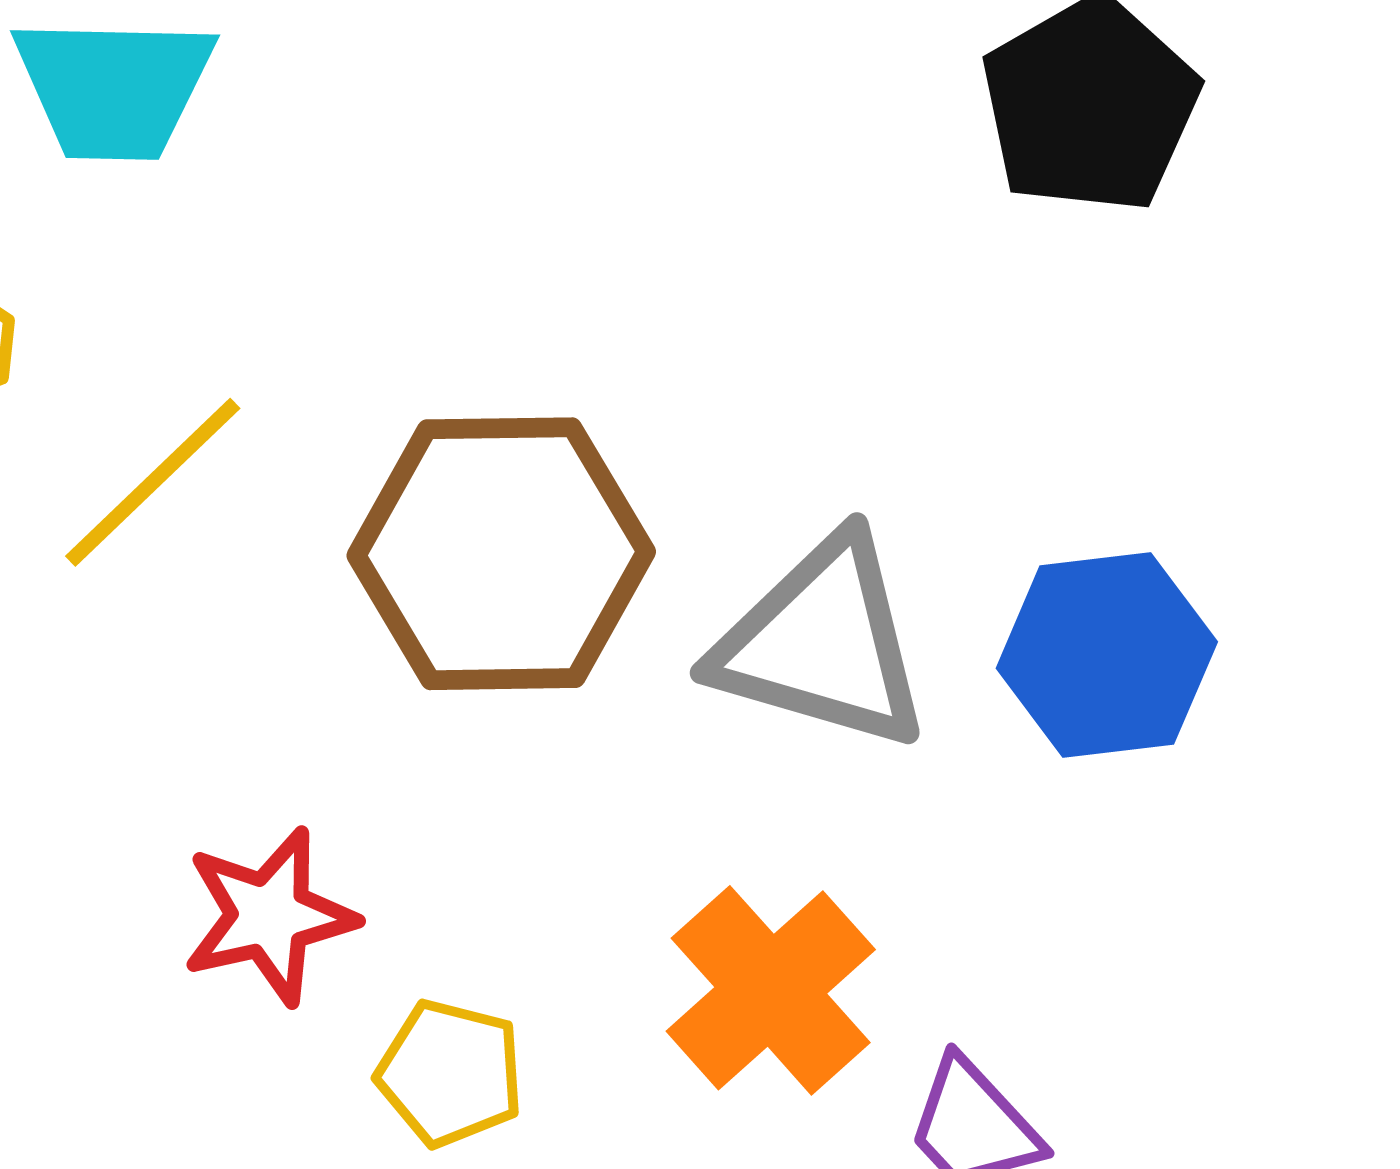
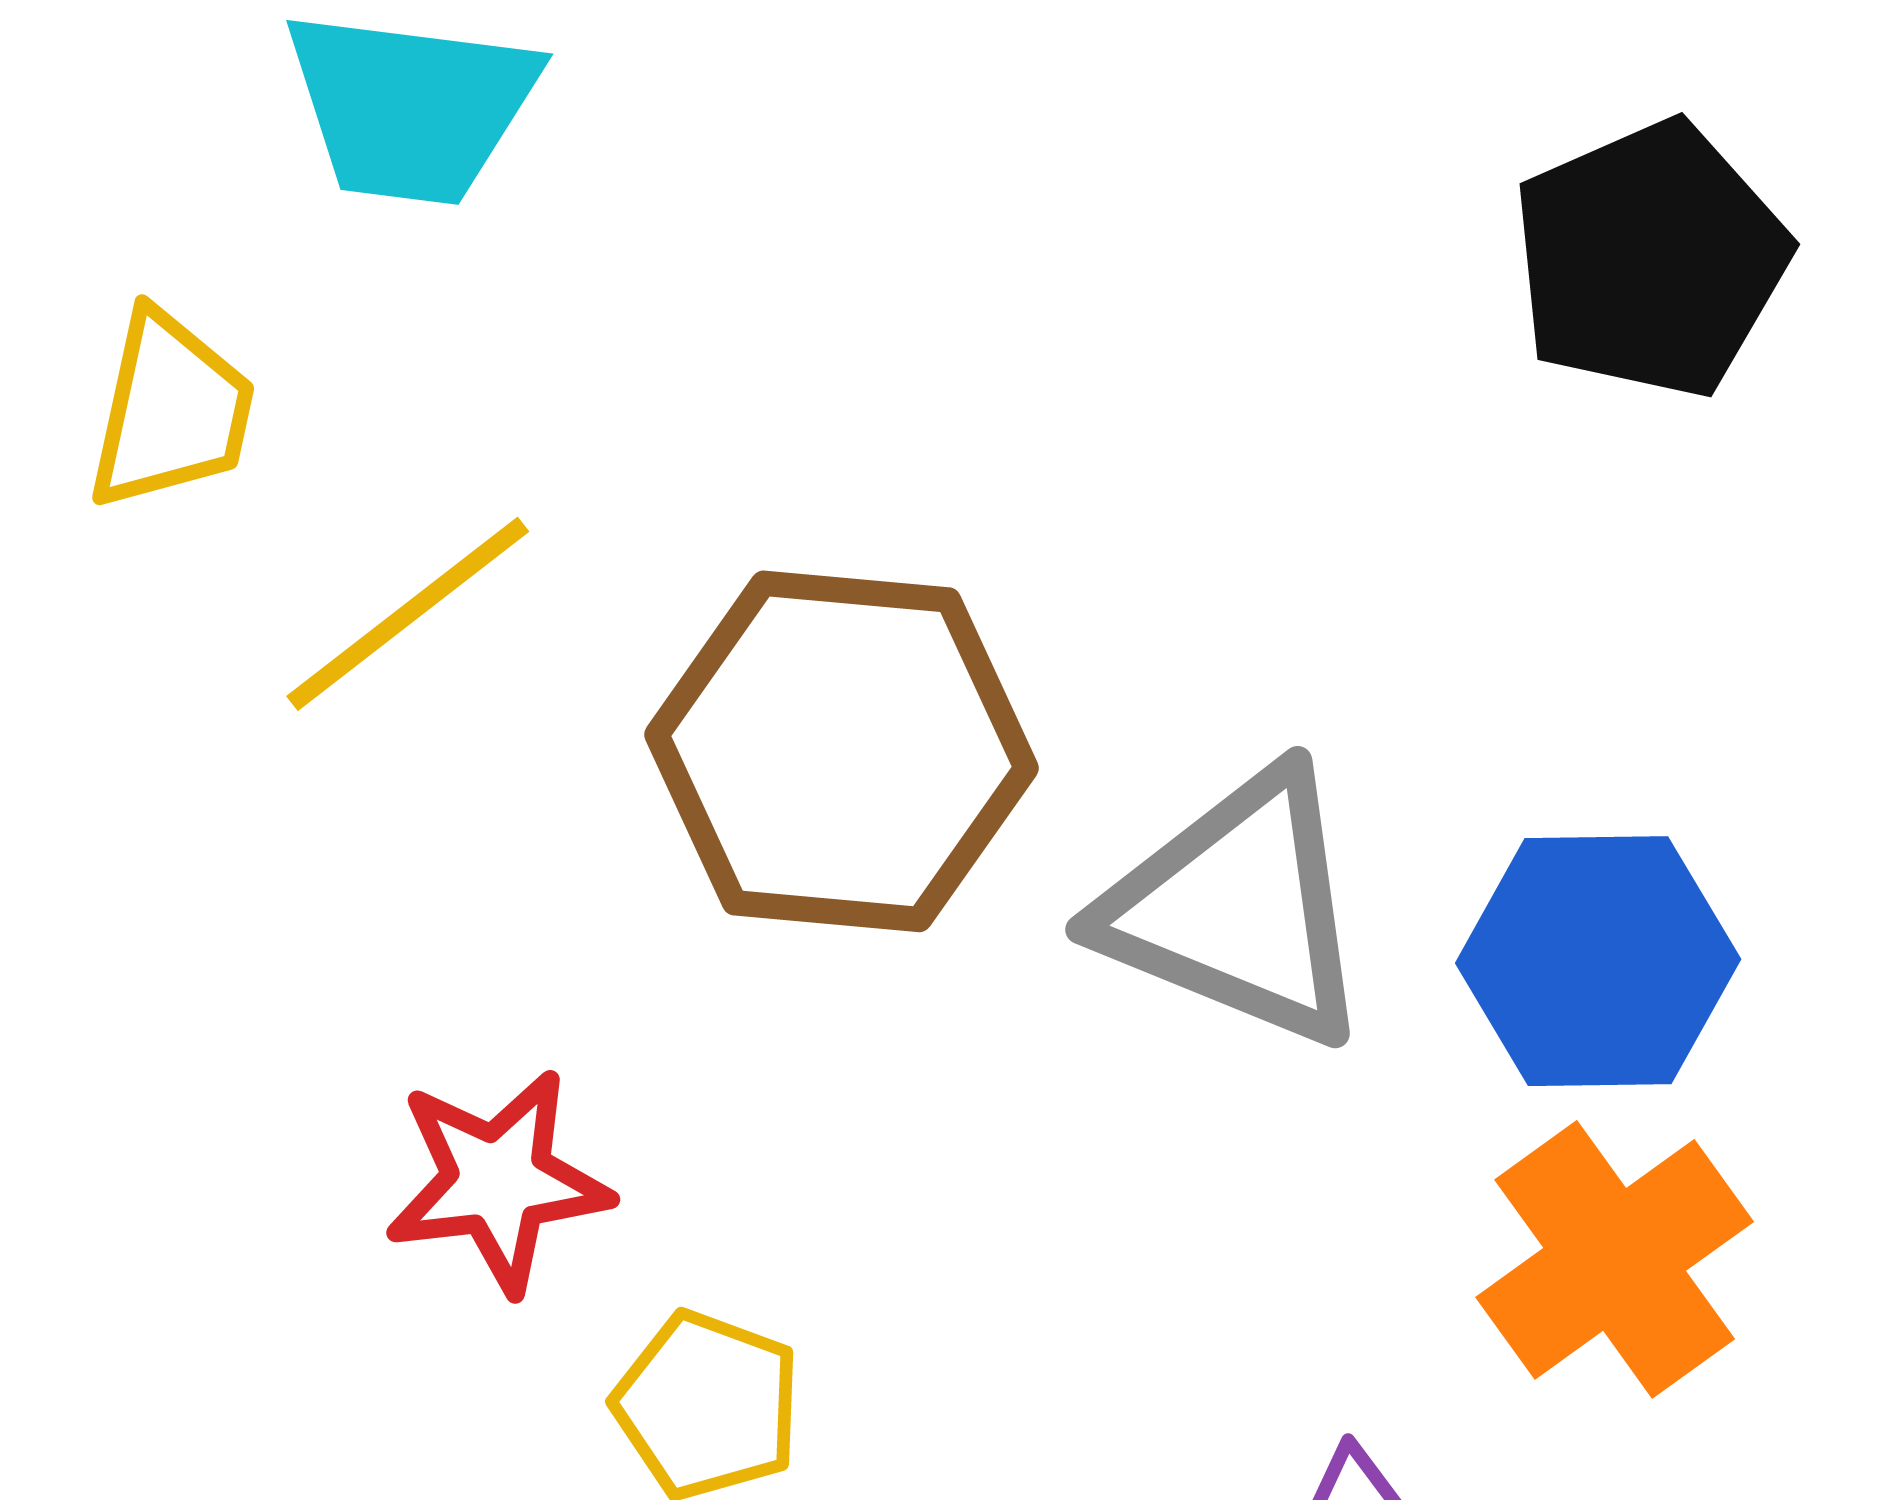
orange cross: (771, 990) -> (1615, 1259), moved

